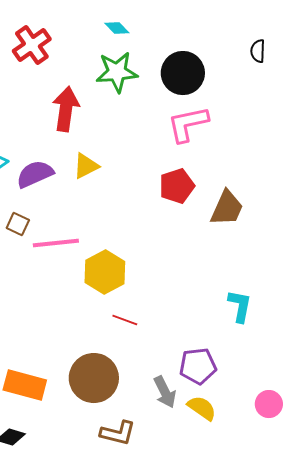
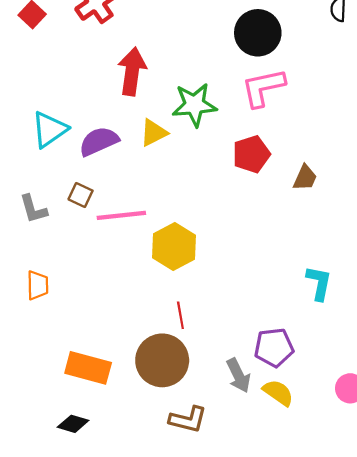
green star: (117, 72) -> (194, 105), moved
brown trapezoid: (227, 208) -> (305, 178), size x0.7
red line: (125, 320) -> (180, 315), moved, turned 60

